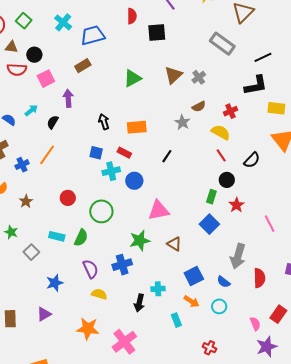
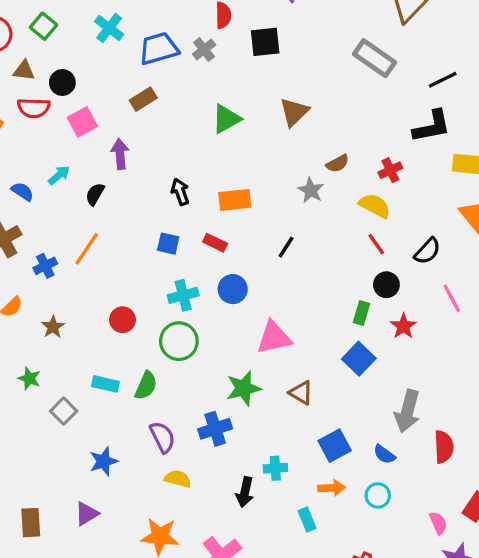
gray cross: (199, 77) -> (204, 50), moved
cyan cross: (111, 171) -> (183, 295), moved
pink line: (270, 224) -> (452, 298), moved
orange arrow: (191, 301) -> (332, 488), turned -35

